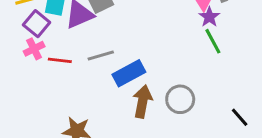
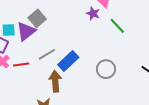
purple star: (209, 17) -> (93, 13), moved
brown arrow: (143, 102) -> (55, 81), moved

